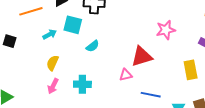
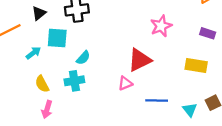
yellow semicircle: (53, 63) -> (42, 84), turned -42
yellow rectangle: (191, 70) -> (196, 65), turned -60
cyan cross: (82, 84) -> (74, 81), moved

